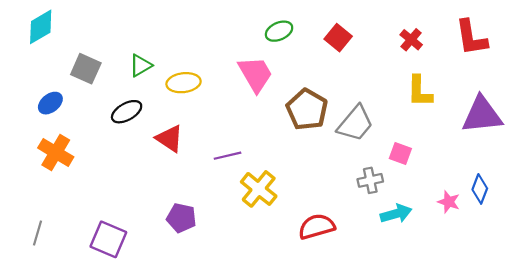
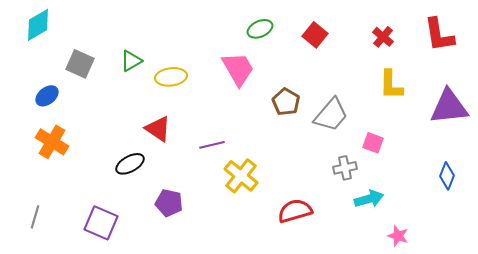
brown pentagon: (307, 110) -> (286, 102), size x0.7
black ellipse: (127, 112) -> (130, 164), moved
pink star: (449, 202) -> (398, 236), moved

